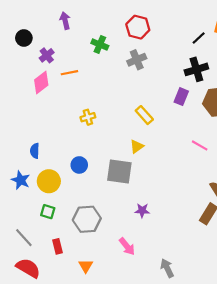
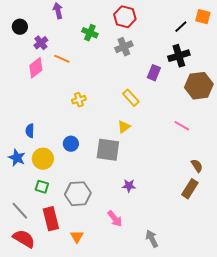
orange line: (69, 73) -> (62, 59), turned 35
purple rectangle: (181, 97) -> (154, 73), moved
red rectangle: (58, 246) -> (51, 219), size x1.6

